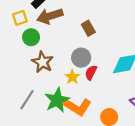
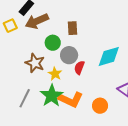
brown rectangle: (88, 28) -> (73, 28), turned 32
green circle: (31, 37) -> (53, 43), moved
yellow star: (72, 77) -> (55, 74), moved

